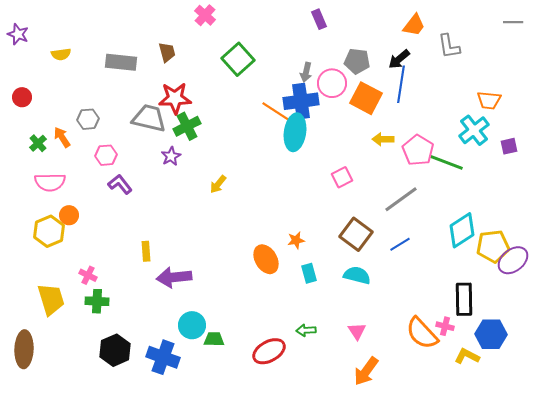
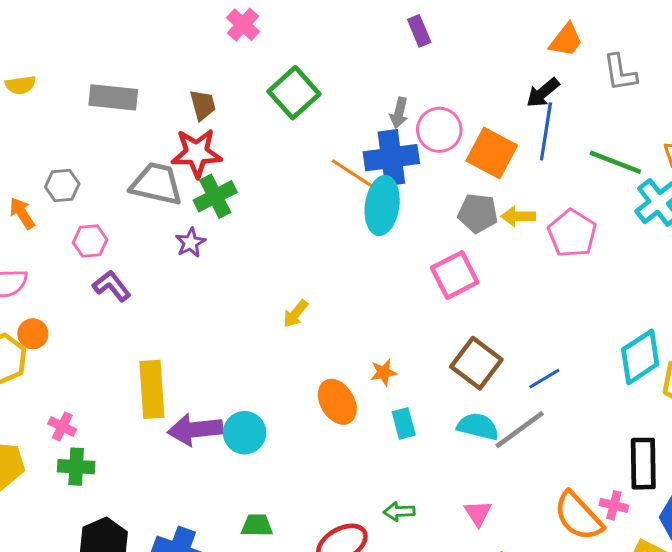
brown trapezoid: (167, 52) -> (203, 105), moved
gray pentagon: (357, 61) -> (478, 213), moved
green line: (446, 162) -> (615, 162), moved
pink square: (342, 177) -> (455, 275), size x1.4
yellow arrow: (218, 184) -> (296, 314), moved
gray line: (401, 199) -> (520, 430), moved
yellow rectangle: (146, 251) -> (152, 389), size x1.8
cyan circle: (192, 325) -> (245, 433), moved

